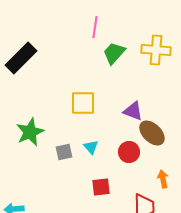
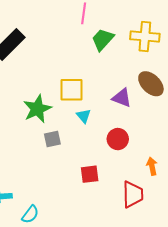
green star: (30, 132) -> (37, 109), moved
brown ellipse: (152, 133) -> (151, 84), moved
cyan triangle: (91, 147) -> (84, 116), moved

